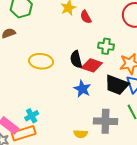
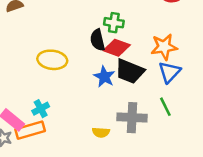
green cross: (106, 46) -> (114, 23), moved
yellow ellipse: (41, 61) -> (52, 60), moved
black trapezoid: (117, 85) -> (130, 71), moved

